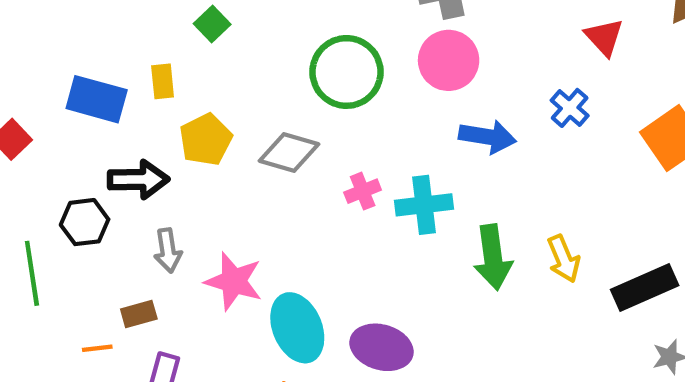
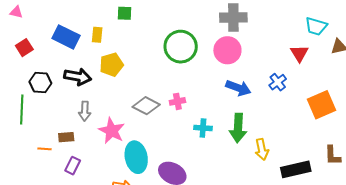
green square: (212, 24) -> (124, 13), turned 35
gray diamond: (289, 153) -> (146, 106), moved
cyan cross: (424, 205) -> (203, 128), moved, size x0.7
black hexagon: (85, 222) -> (40, 83), moved
green arrow: (493, 257) -> (238, 128), moved

